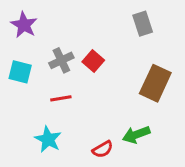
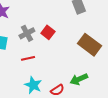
brown rectangle: (155, 83) -> (89, 45), turned -75
cyan star: (48, 139) -> (33, 85), moved

